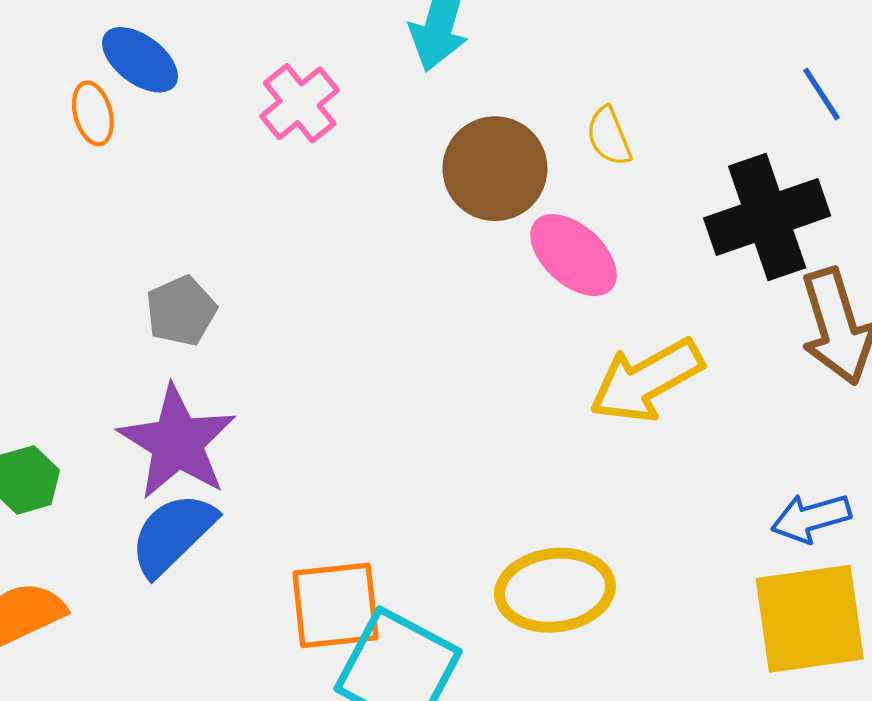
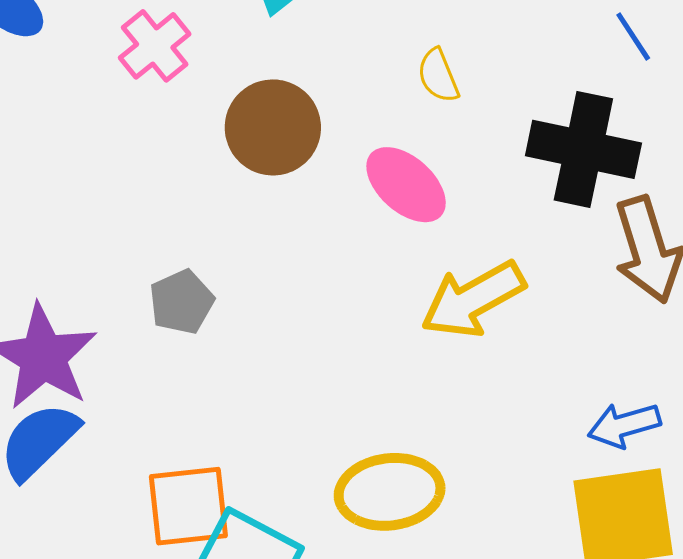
brown circle: (495, 169) -> (273, 127), moved
black cross: (767, 217) -> (583, 149), turned 31
gray pentagon: (181, 311) -> (182, 302), moved

